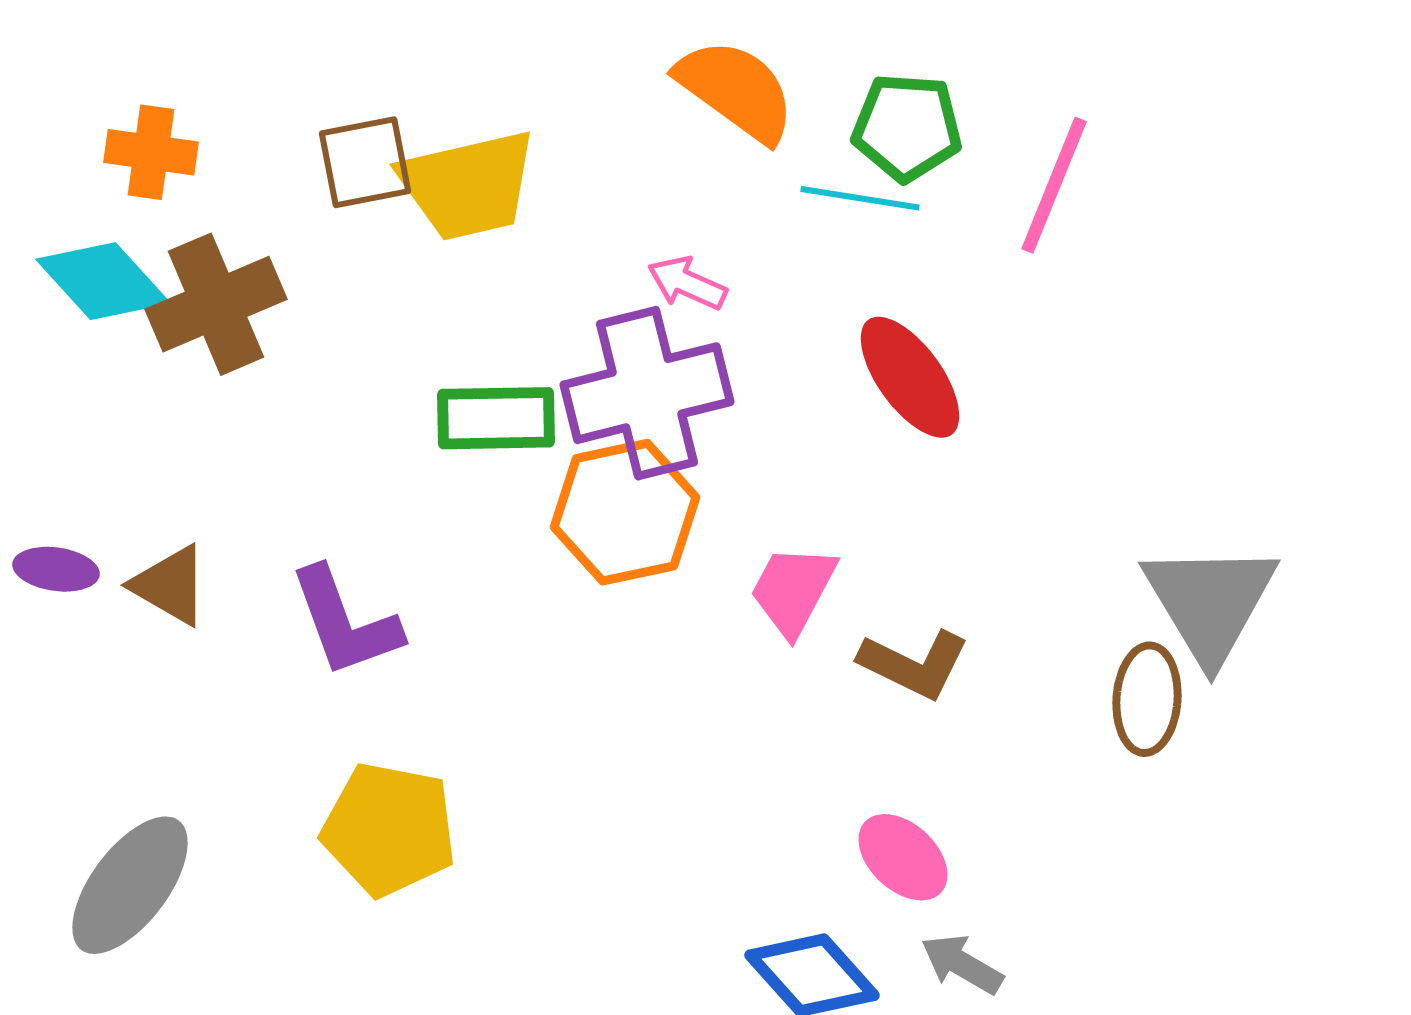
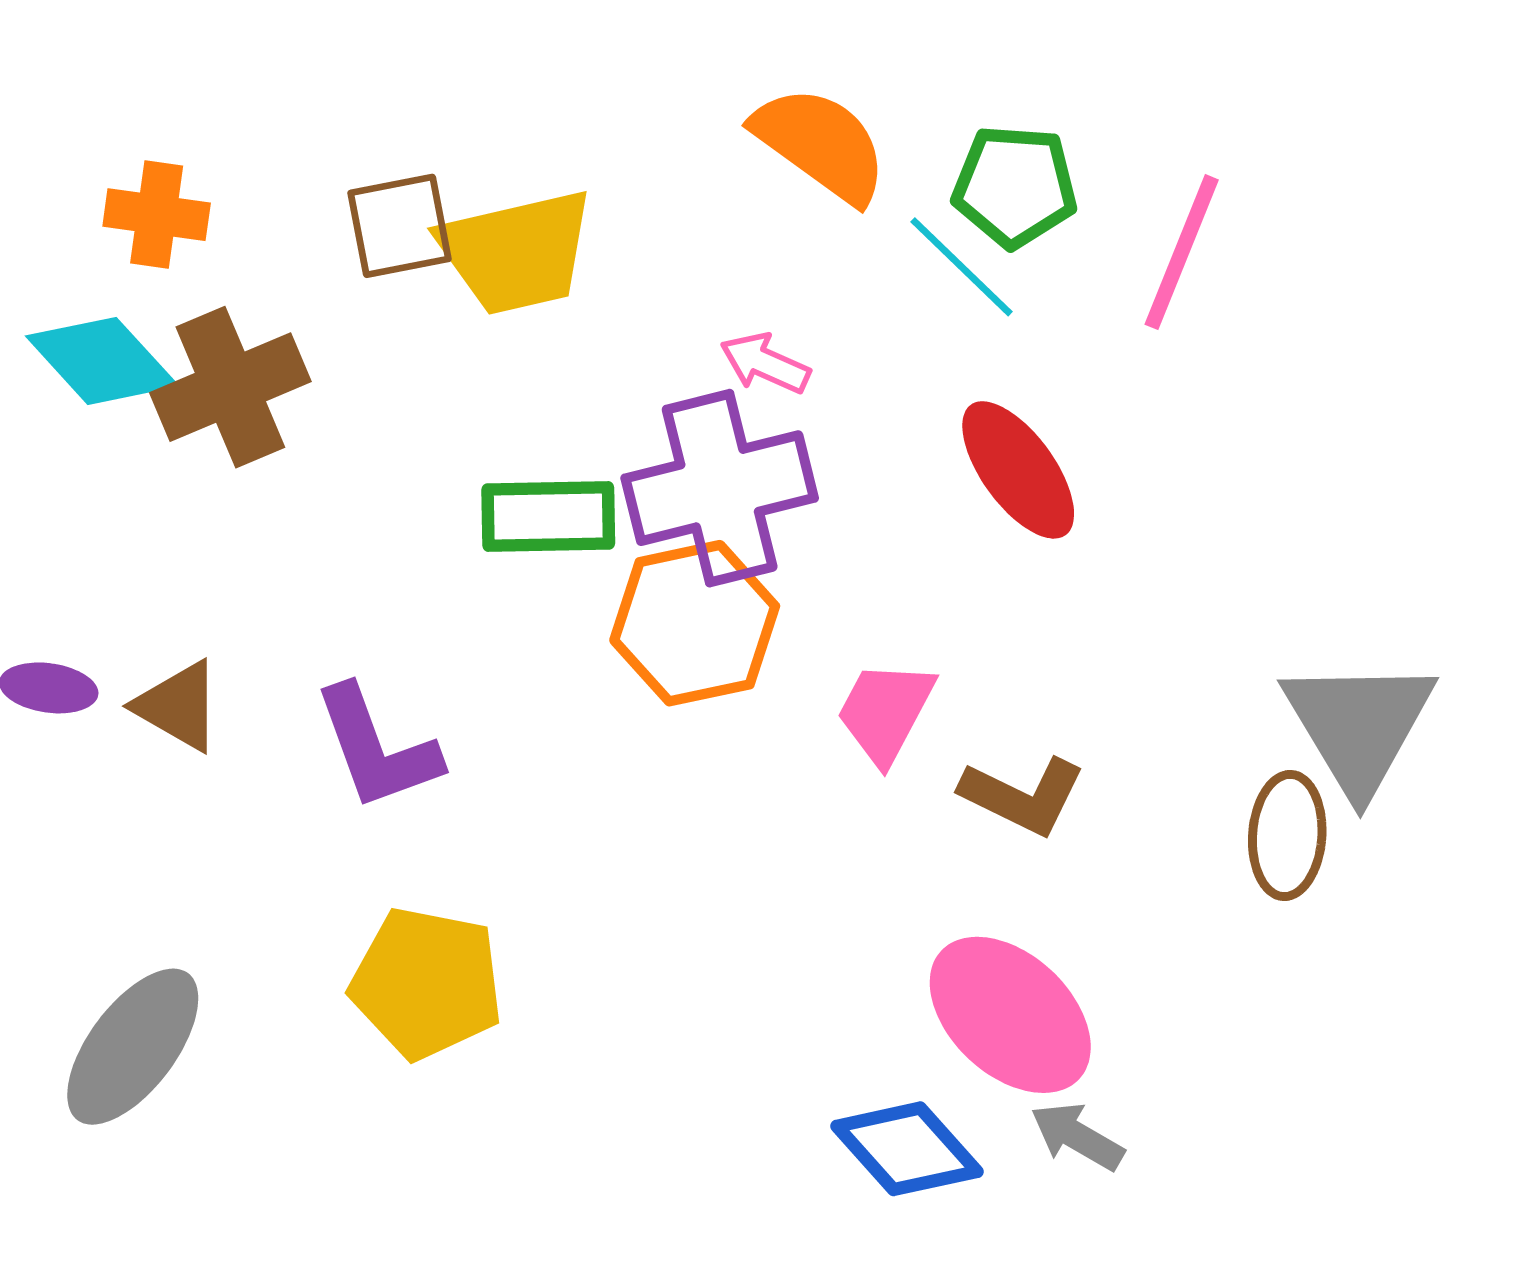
cyan line: (860, 198) -> (961, 267), turned 35
pink ellipse: (903, 857) -> (1010, 1015), size x1.6

